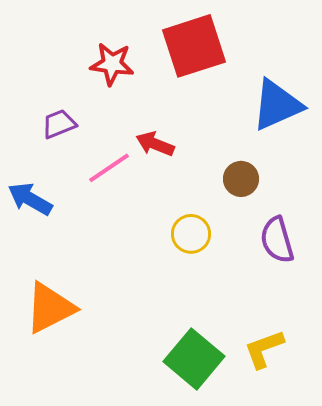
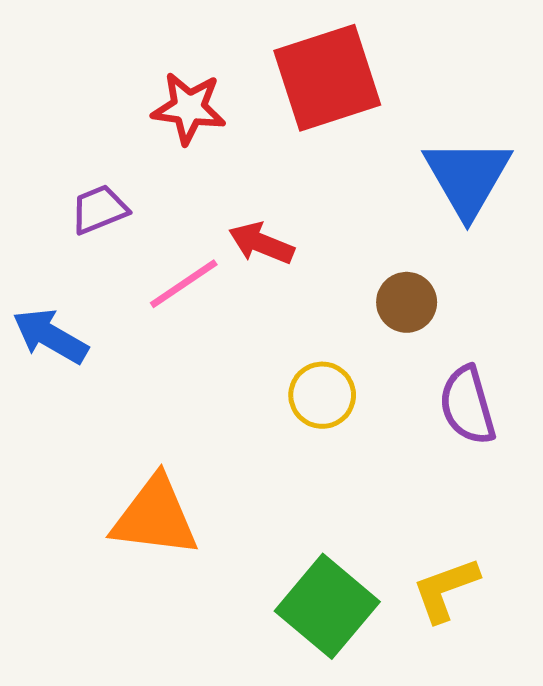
blue triangle: (277, 105) -> (467, 177), turned -36
orange triangle: (50, 308) -> (155, 517), moved, turned 34

